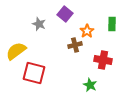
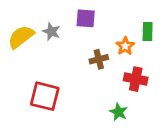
purple square: (65, 14) -> (86, 18), turned -35
orange star: (87, 31) -> (125, 46), moved
yellow semicircle: (16, 51) -> (21, 37), moved

